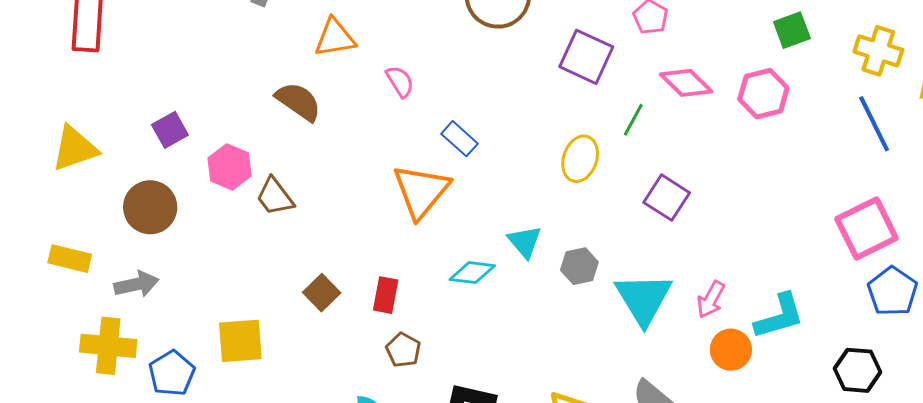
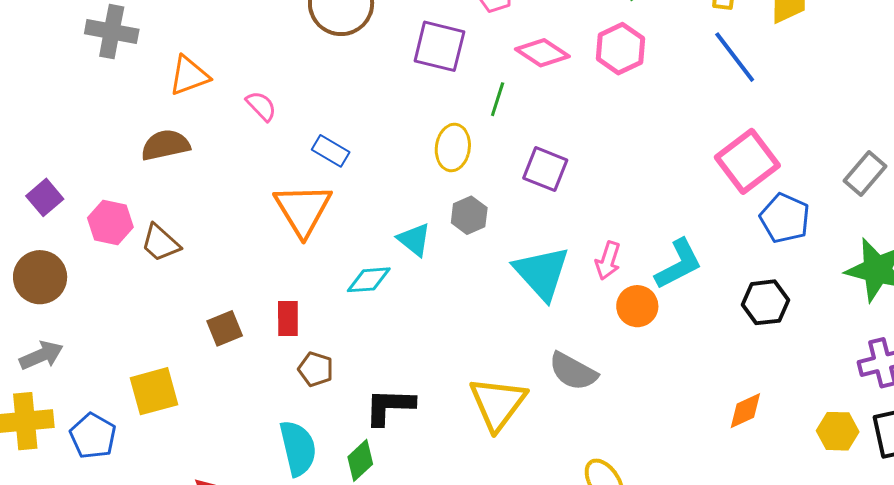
brown semicircle: (298, 101) -> (165, 145), turned -36
gray hexagon: (579, 266) -> (469, 215), moved
brown square: (322, 293) -> (225, 328), turned 33

